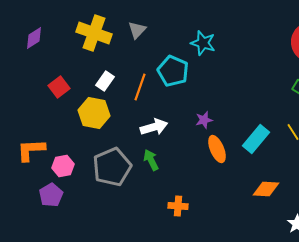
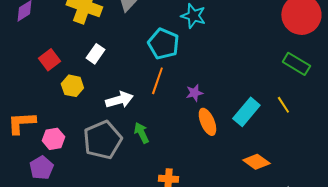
orange line: (140, 87) -> (157, 81), moved
yellow hexagon: (94, 113) -> (72, 86), moved, size x0.7
white arrow: (154, 127) -> (119, 100), moved
orange diamond: (266, 189) -> (256, 162), turned 32

